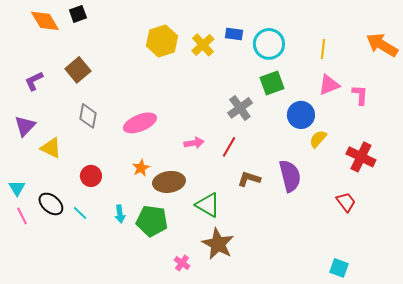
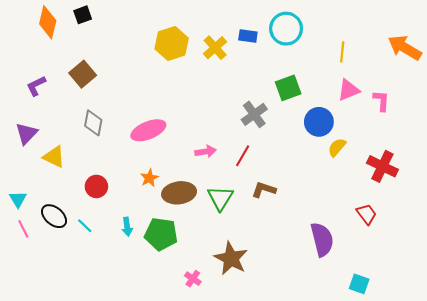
orange diamond: (45, 21) -> (48, 22), turned 44
cyan circle: (269, 44) -> (286, 29), moved
purple semicircle: (290, 176) -> (322, 239), moved
green triangle: (208, 205) -> (220, 198), moved, turned 32

